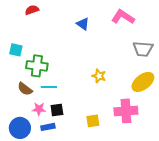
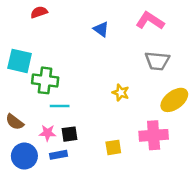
gray trapezoid: (143, 49) -> (157, 61), moved
cyan square: (16, 50) -> (20, 61), size x1.5
brown semicircle: (25, 89) -> (15, 122), moved

